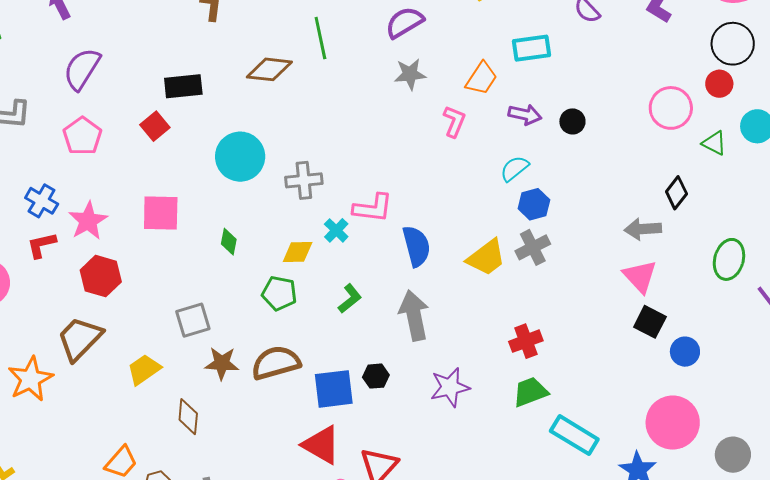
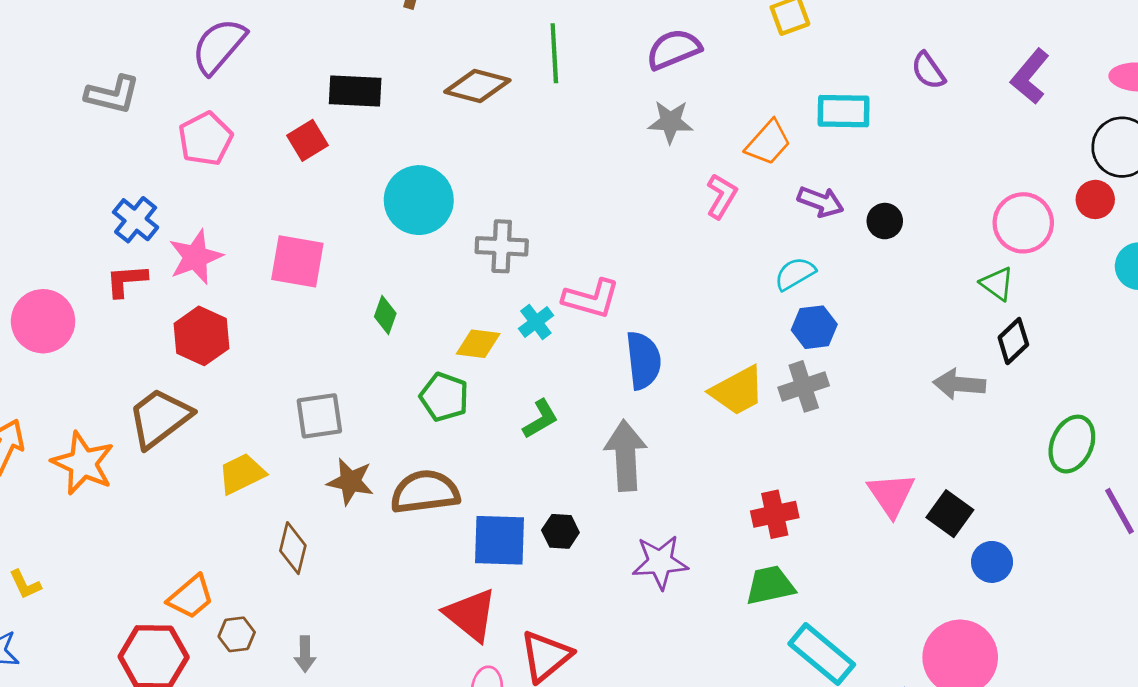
green triangle: (714, 143) -> (997, 284), moved
pink triangle: (640, 276) -> (891, 495), moved
orange star: (30, 379) -> (83, 463), turned -30

